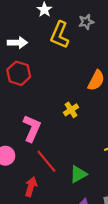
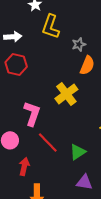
gray star: (86, 22) -> (79, 44), moved
yellow cross: (71, 110) -> (66, 94), size x1.6
red arrow: (31, 187) -> (24, 166), moved

